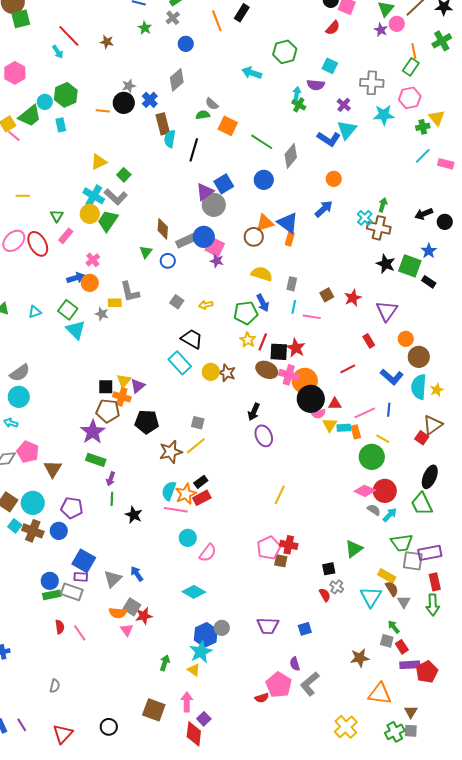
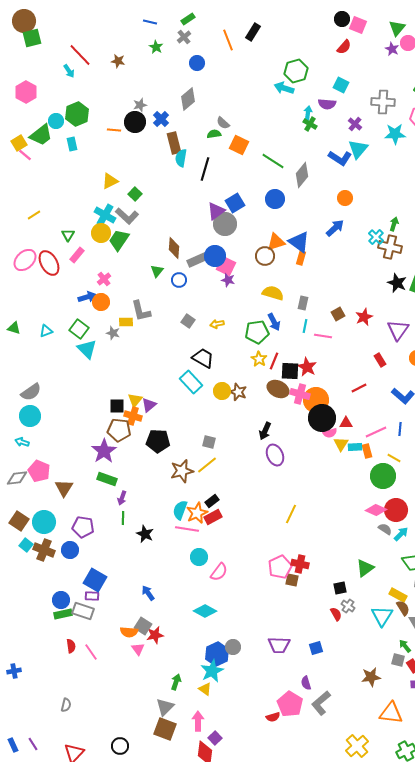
cyan arrow: (252, 73) -> (284, 88), moved
yellow line: (23, 196) -> (34, 215), turned -32
gray triangle: (113, 579) -> (165, 707), moved

